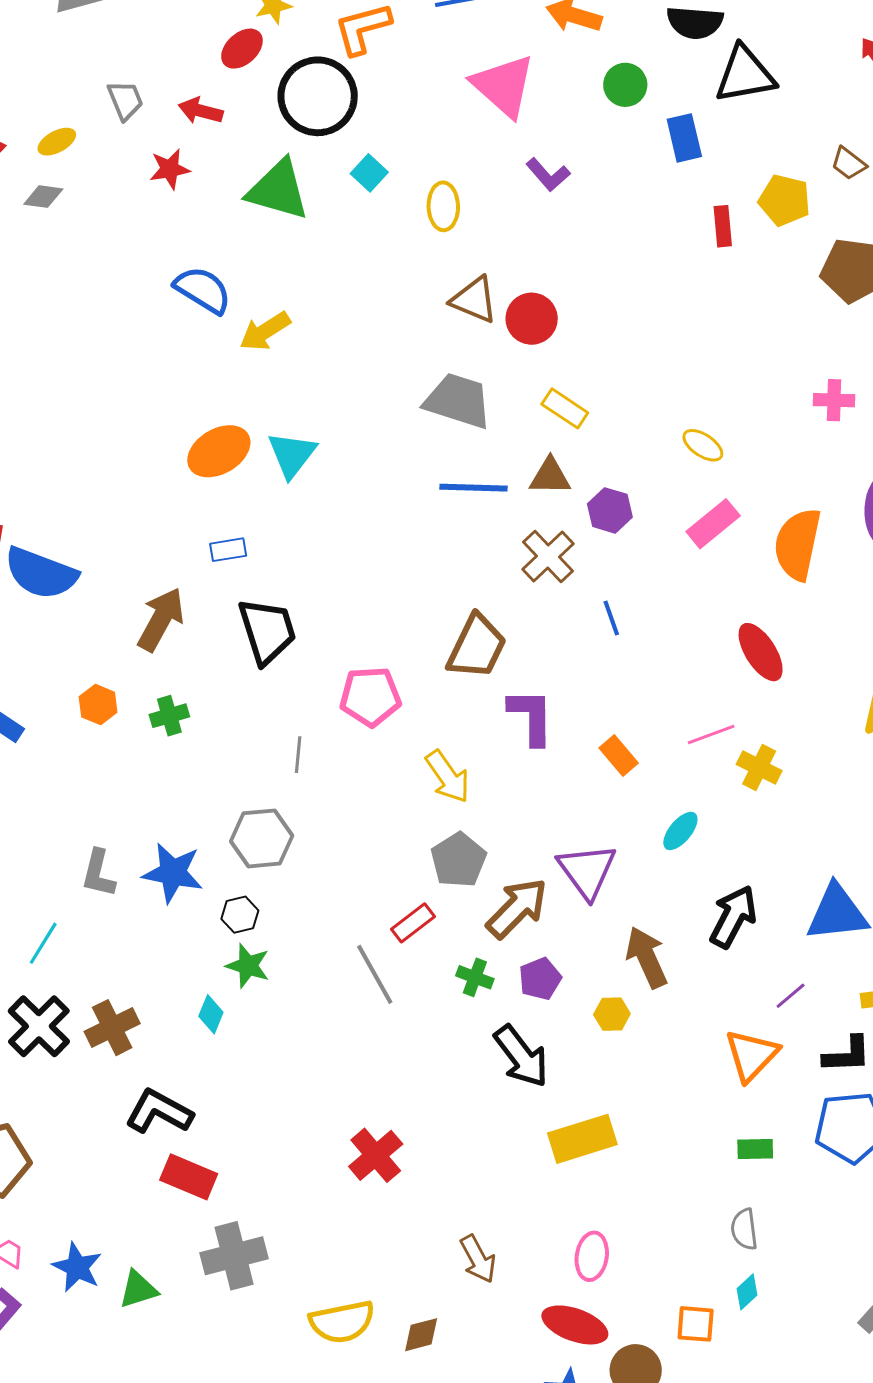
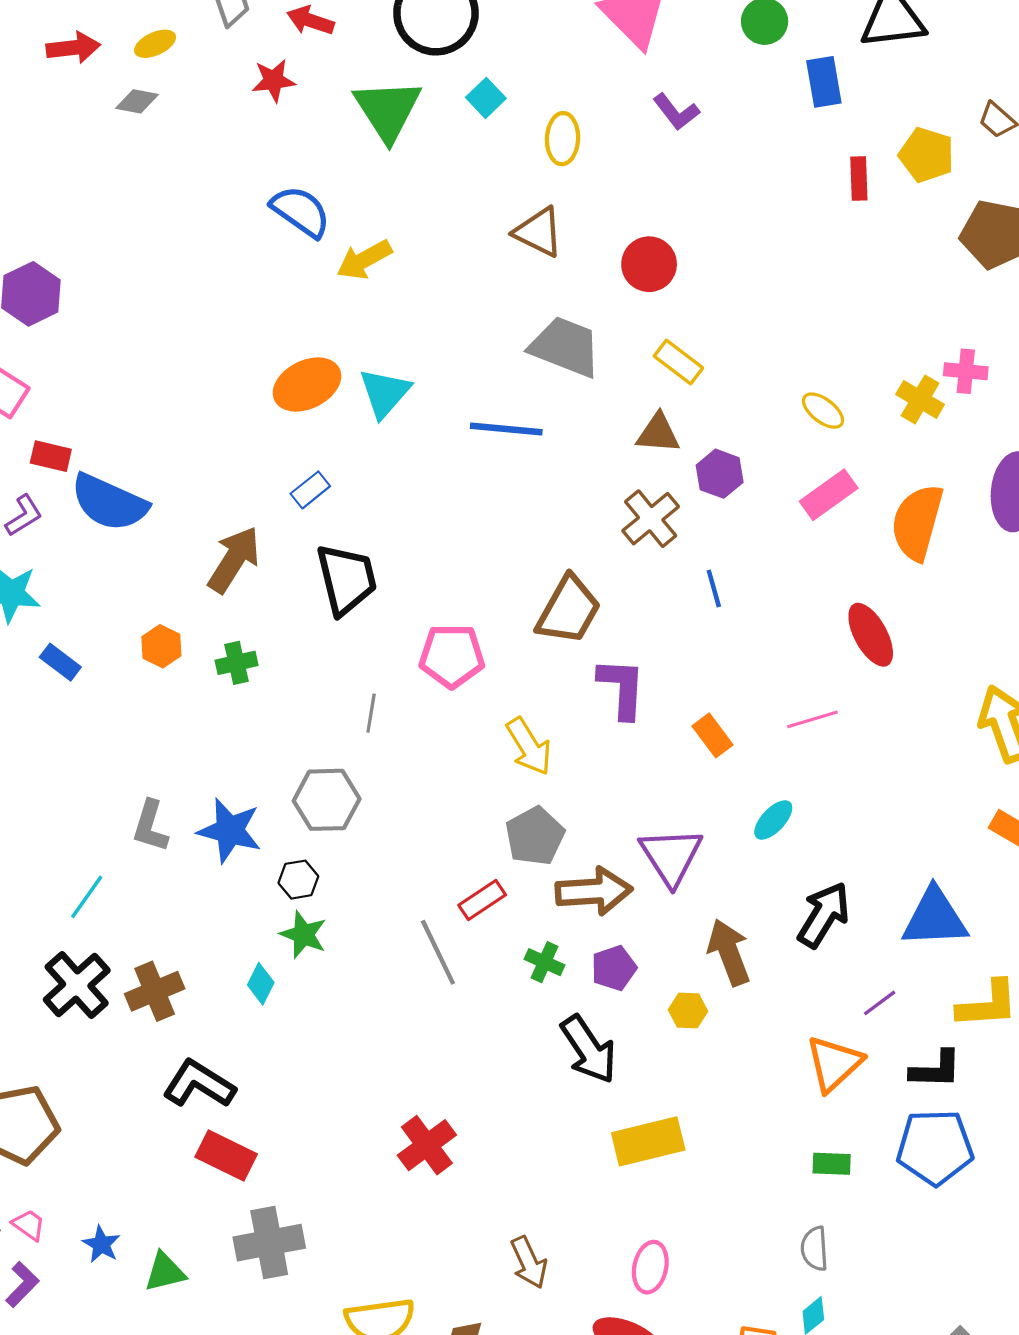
green triangle: (278, 190) -> (388, 110), turned 38
brown triangle: (474, 300) -> (539, 232), moved
blue line: (474, 488) -> (506, 429), moved
blue rectangle: (228, 550) -> (310, 490), turned -33
yellow cross: (759, 767) -> (920, 399), moved
brown arrow: (517, 908) -> (594, 891), turned 38
blue star: (77, 1267) -> (101, 1244), size x0.7

